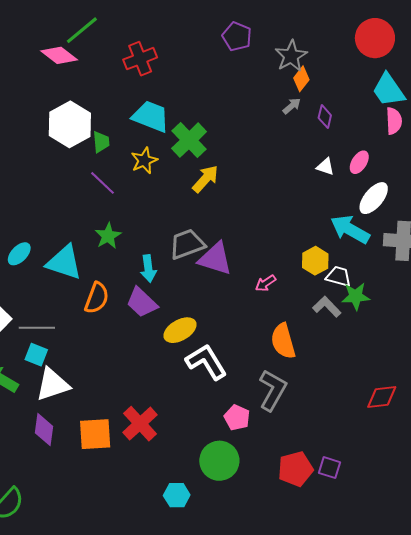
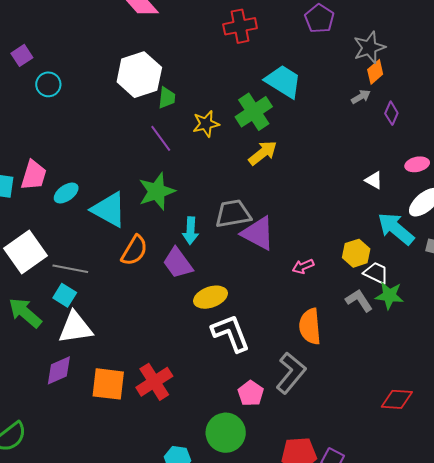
red cross: (140, 59) -> (240, 26), moved
cyan trapezoid: (151, 116) -> (283, 81), moved
pink ellipse: (359, 162) -> (417, 164), turned 35
white triangle: (325, 167) -> (374, 180), moved
green star: (108, 236) -> (157, 191), size x1.4
purple diamond: (44, 430) -> (59, 370), turned 48

